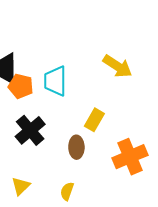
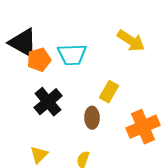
cyan trapezoid: (55, 81) -> (72, 55), turned -92
orange pentagon: (21, 86) -> (39, 60), turned -30

